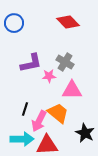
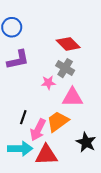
red diamond: (68, 22) -> (68, 44), moved
purple L-shape: (31, 63) -> (18, 60), moved
orange trapezoid: (58, 113) -> (58, 121), turned -75

